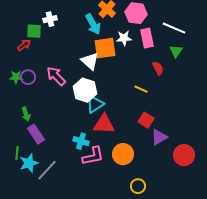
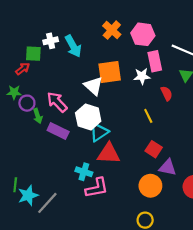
cyan arrow: (93, 24) -> (73, 46), moved
white star: (124, 38) -> (142, 76), moved
green star: (16, 77) -> (14, 92), moved
yellow line: (141, 89) -> (148, 116), turned 40
green arrow: (26, 114) -> (38, 116), moved
purple rectangle: (36, 134) -> (58, 131), moved, turned -30
purple triangle: (159, 137) -> (168, 167), turned 42
orange circle: (123, 154) -> (150, 186), moved

